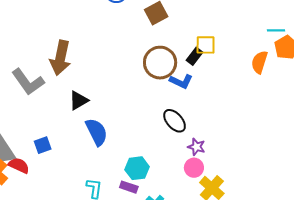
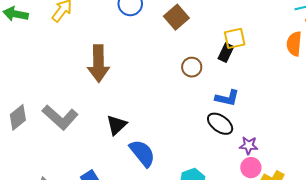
brown arrow: (60, 58) -> (99, 64), moved
brown circle: (160, 63) -> (192, 67), size x0.6
blue L-shape: (181, 81) -> (227, 98), moved

